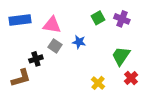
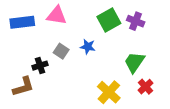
green square: (98, 18) -> (109, 20), size x1.5
pink triangle: (52, 25) -> (57, 16), moved
yellow cross: (98, 83) -> (109, 92), size x1.5

